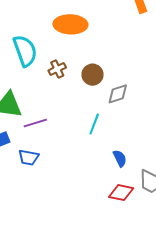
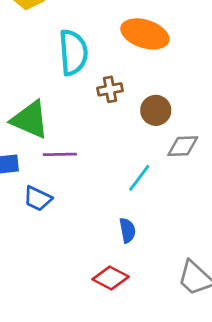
blue semicircle: (120, 158) -> (127, 230), moved
red diamond: (121, 193) -> (111, 278), moved

